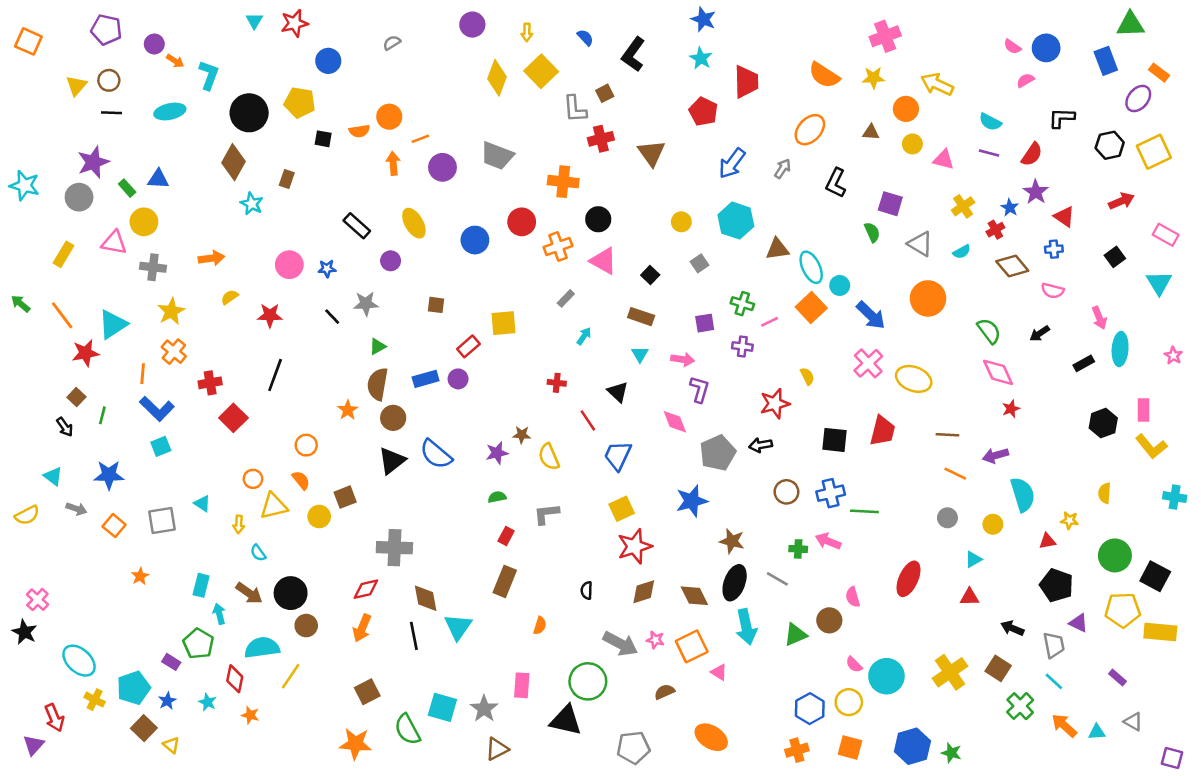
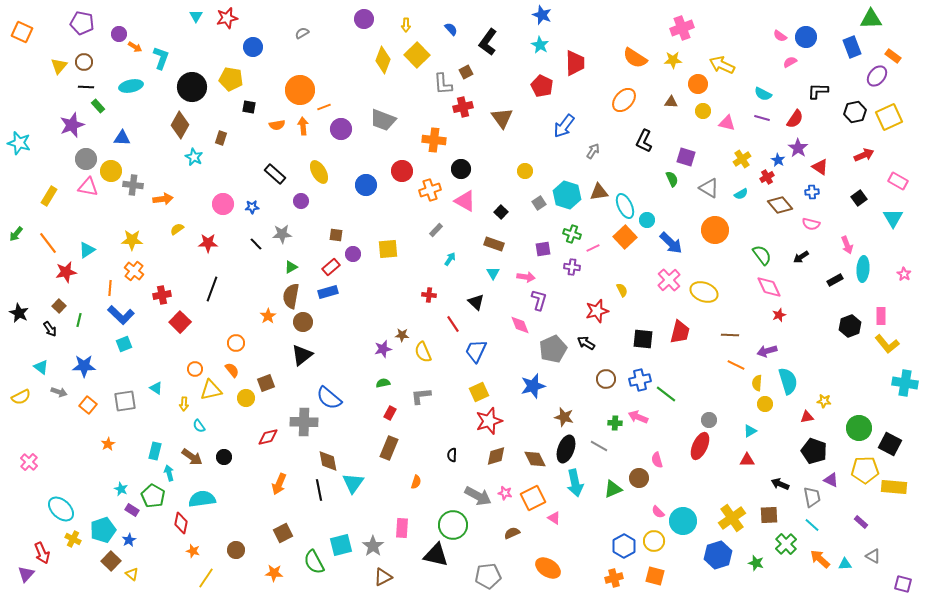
orange circle: (389, 117) -> (300, 90), size x1.5
orange semicircle: (359, 131) -> (277, 125), moved
gray arrow: (783, 169) -> (593, 151), moved
green rectangle: (127, 188) -> (98, 106), moved
gray circle: (79, 197) -> (86, 159), moved
cyan hexagon: (736, 221) -> (567, 195), moved
gray cross: (153, 267) -> (133, 185), moved
green arrow: (21, 304) -> (16, 234), turned -91
yellow star: (171, 311) -> (132, 240), turned 30
cyan triangle: (113, 324) -> (87, 250), size x0.7
red rectangle: (468, 346) -> (331, 267), moved
purple circle: (458, 379) -> (353, 254), moved
black arrow: (761, 445) -> (586, 343), turned 42
blue semicircle: (436, 454) -> (329, 398), moved
yellow semicircle: (1105, 493) -> (757, 383), moved
cyan cross: (1175, 497) -> (905, 383), size x1.4
green line: (864, 511) -> (666, 394), turned 35
gray circle: (947, 518) -> (709, 420), moved
red diamond: (366, 589) -> (268, 437), moved
black circle: (291, 593) -> (224, 457), size x0.6
brown circle: (306, 626) -> (236, 550), moved
black star: (24, 632) -> (19, 313), moved
brown square: (998, 668) -> (769, 515), turned -36
yellow line: (291, 676) -> (206, 578), moved
cyan star: (208, 702) -> (121, 489), moved
cyan square: (442, 707) -> (341, 545), turned -30
orange star: (356, 744) -> (274, 573), size x0.7
blue hexagon: (912, 746) -> (718, 555), moved
green star: (951, 753) -> (756, 563), moved

